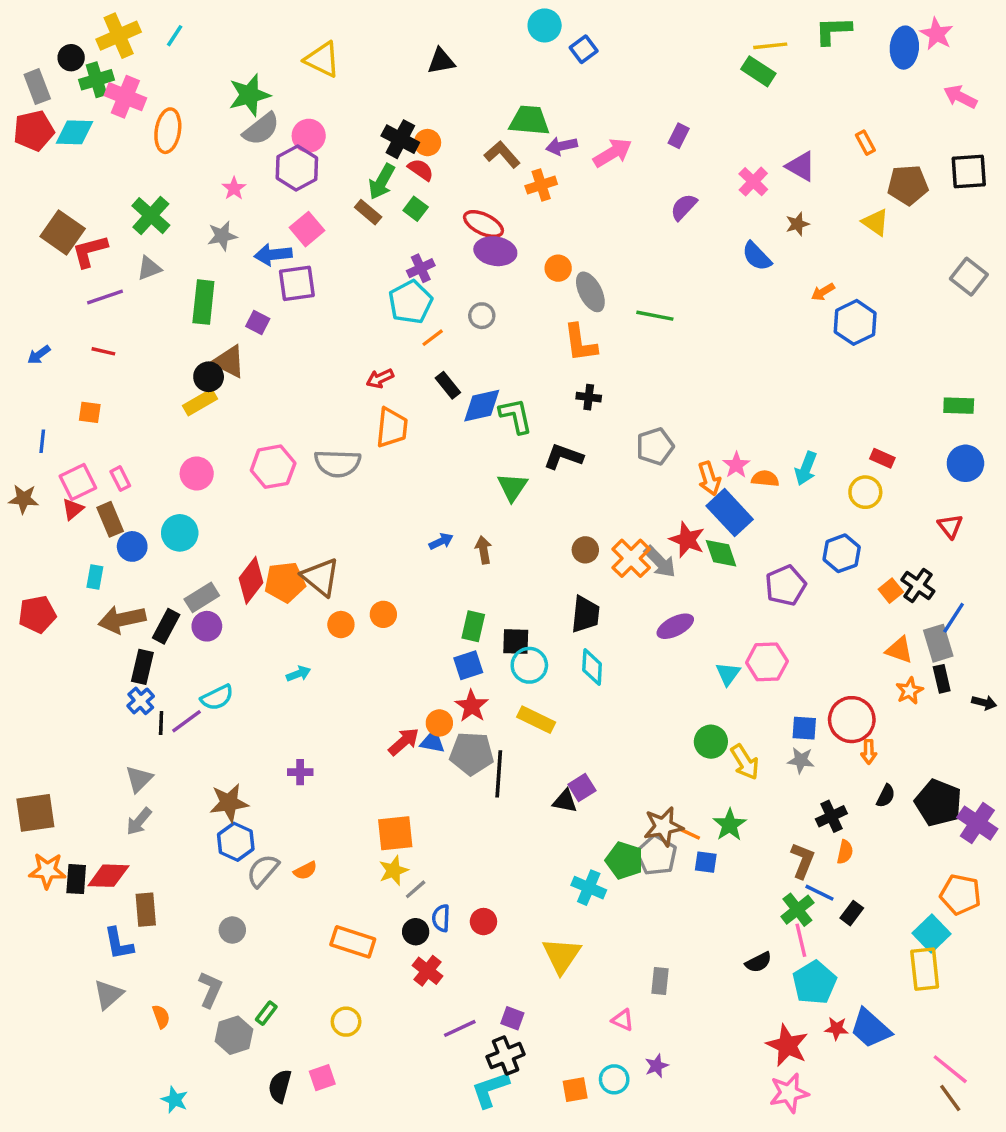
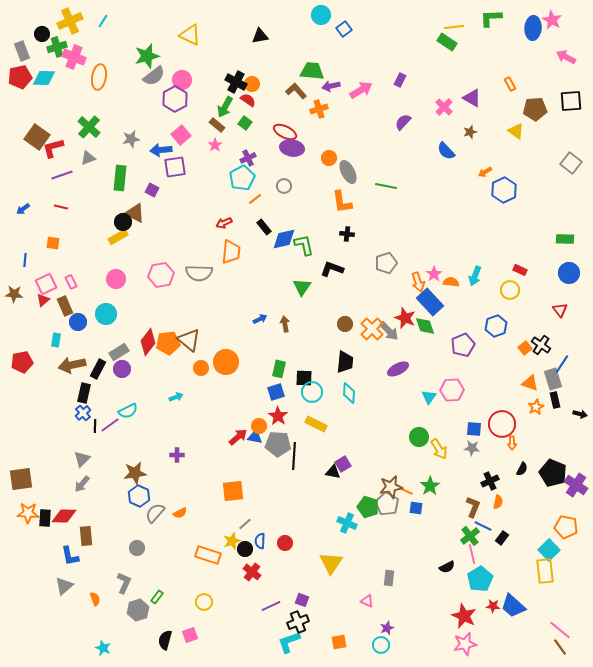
pink star: (234, 188) -> (215, 145), moved
orange circle: (383, 614) -> (226, 362), size x1.6
yellow star: (394, 871) -> (232, 541), moved
cyan circle: (614, 1079) -> (381, 645), moved

